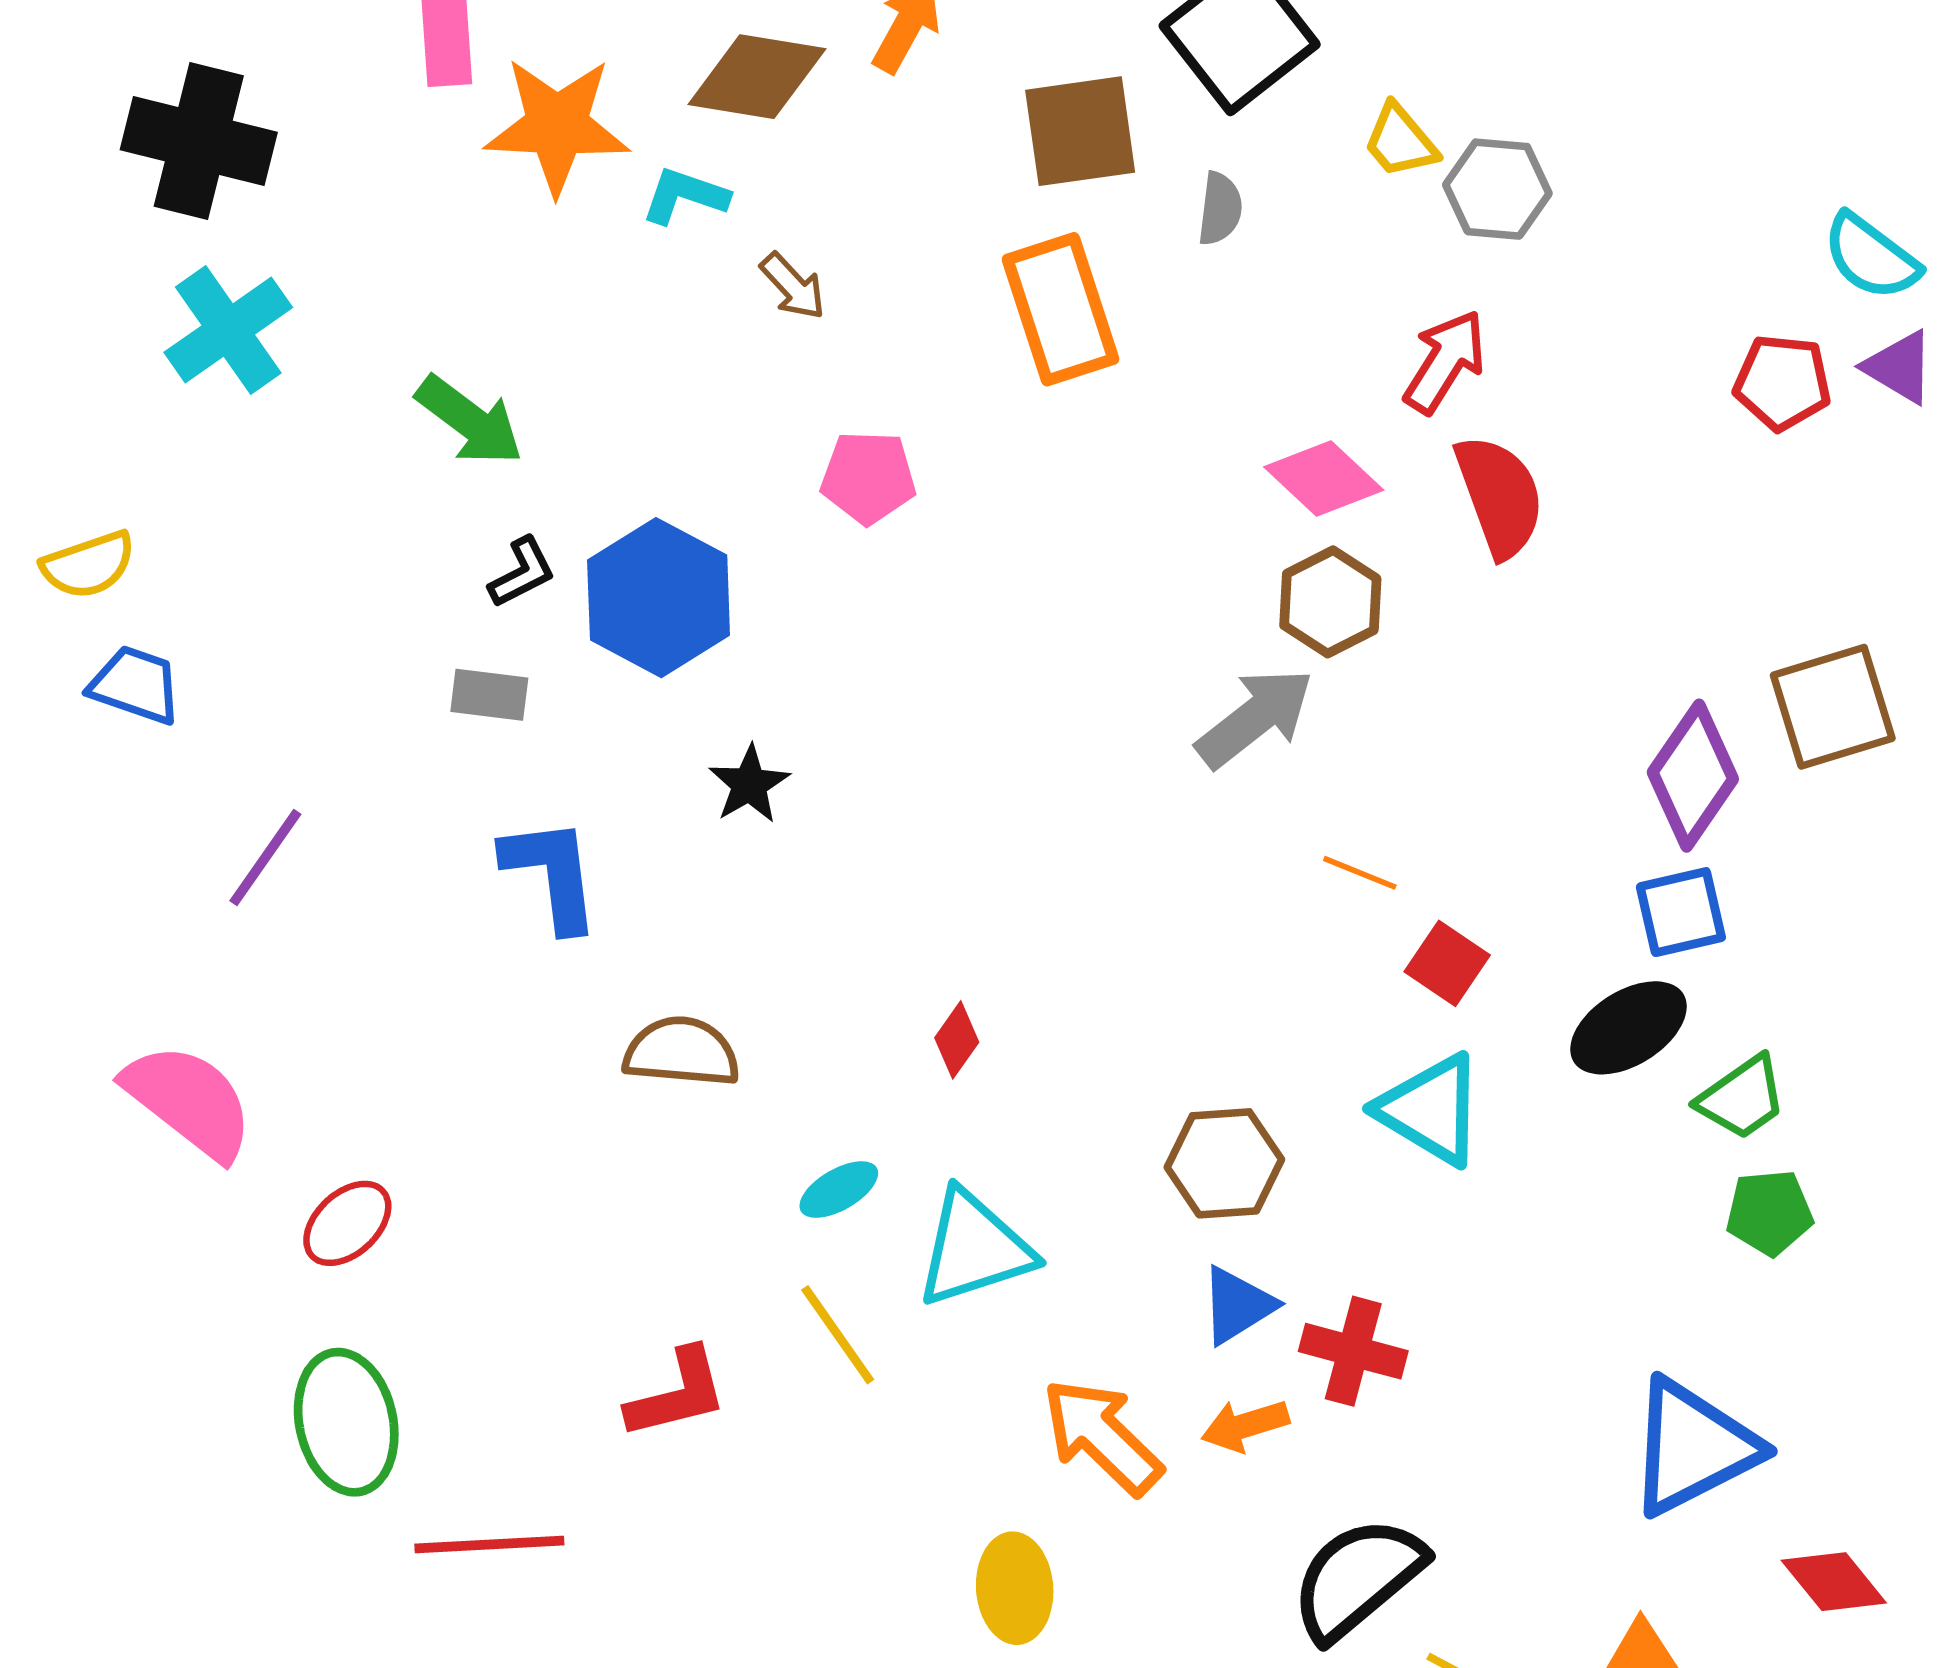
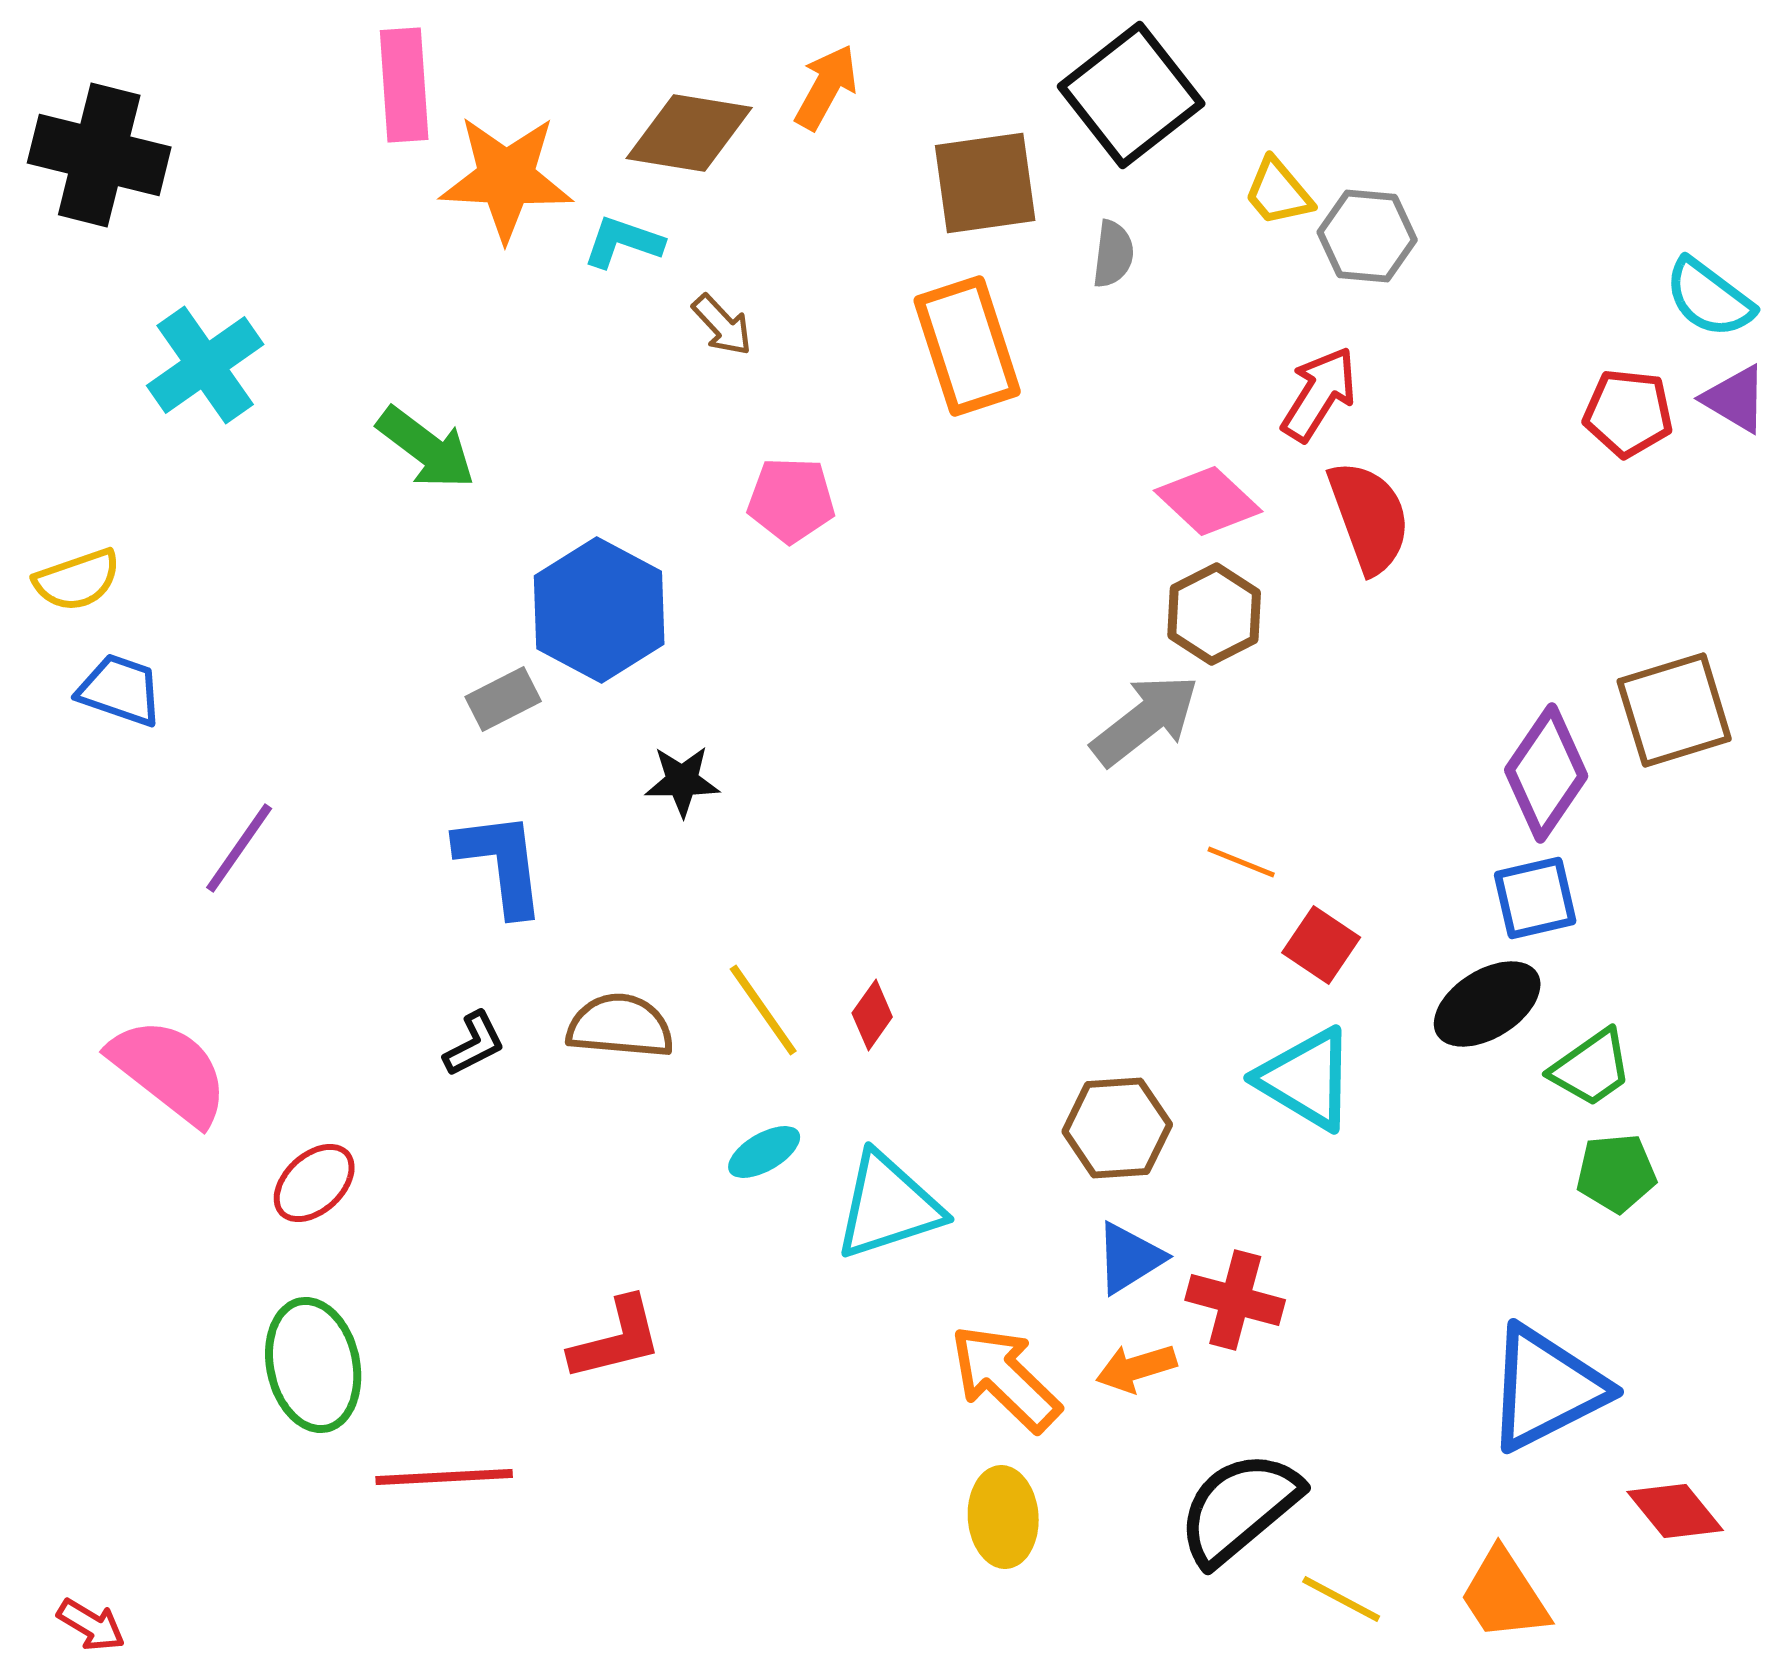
black cross: (199, 141) -> (99, 155), moved
black L-shape: (522, 572) -> (474, 1044), moved
gray rectangle: (489, 695) -> (503, 699), moved, turned -34
black star: (749, 784) -> (682, 781), turned 30
yellow line: (838, 1335) -> (763, 1010), moved
yellow ellipse: (1015, 1588) -> (1003, 1517), moved

